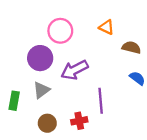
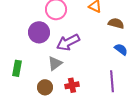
gray triangle: (41, 90) -> (55, 63), moved
purple line: (101, 101) -> (112, 81), moved

